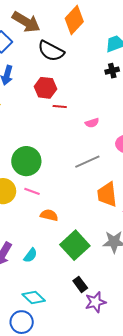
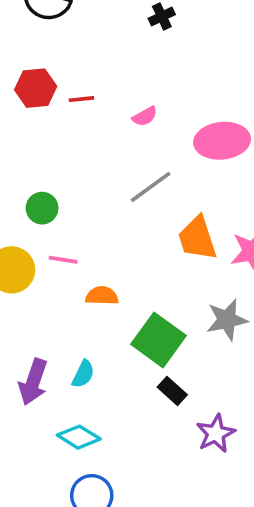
red hexagon: (45, 88) -> (36, 88), moved
green circle: (26, 161) -> (42, 208), size x0.6
black rectangle: (80, 284) -> (172, 391), moved
cyan diamond: (34, 298) -> (79, 437), moved

